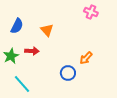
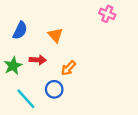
orange arrow: (86, 58) -> (68, 68), moved
blue circle: (68, 73) -> (54, 89), moved

